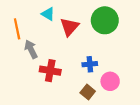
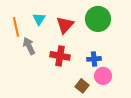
cyan triangle: (48, 14) -> (39, 19), moved, turned 32
blue cross: (90, 64) -> (94, 59), moved
red cross: (50, 71) -> (60, 56), moved

